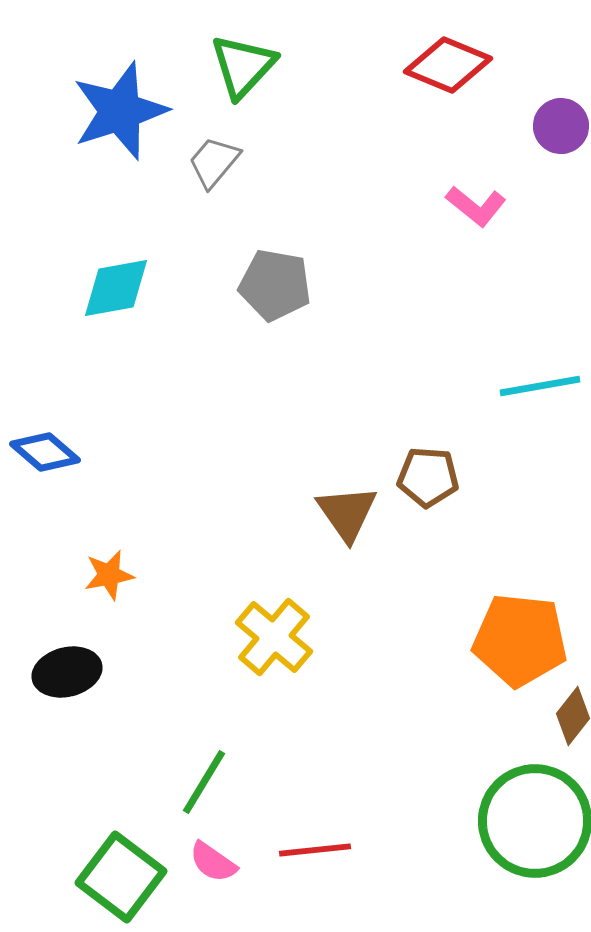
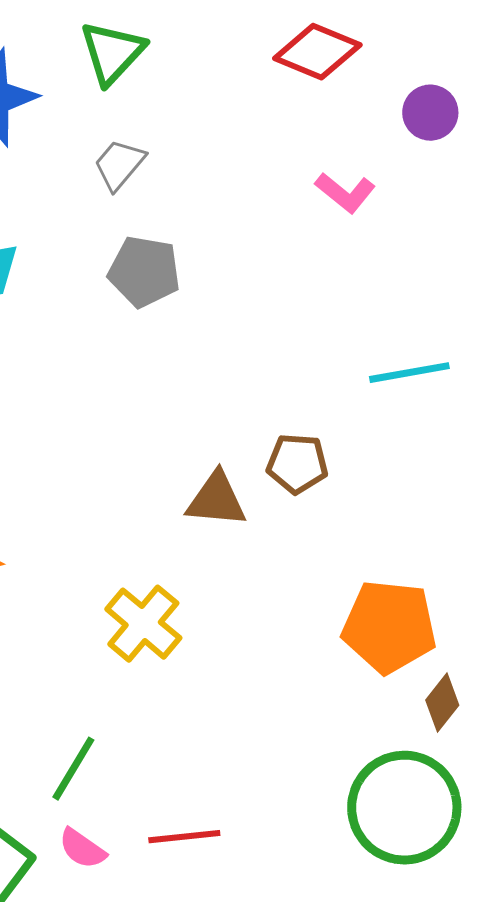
gray trapezoid: (214, 162) -> (119, 165), moved
brown triangle: (347, 513) -> (216, 500), turned -50

